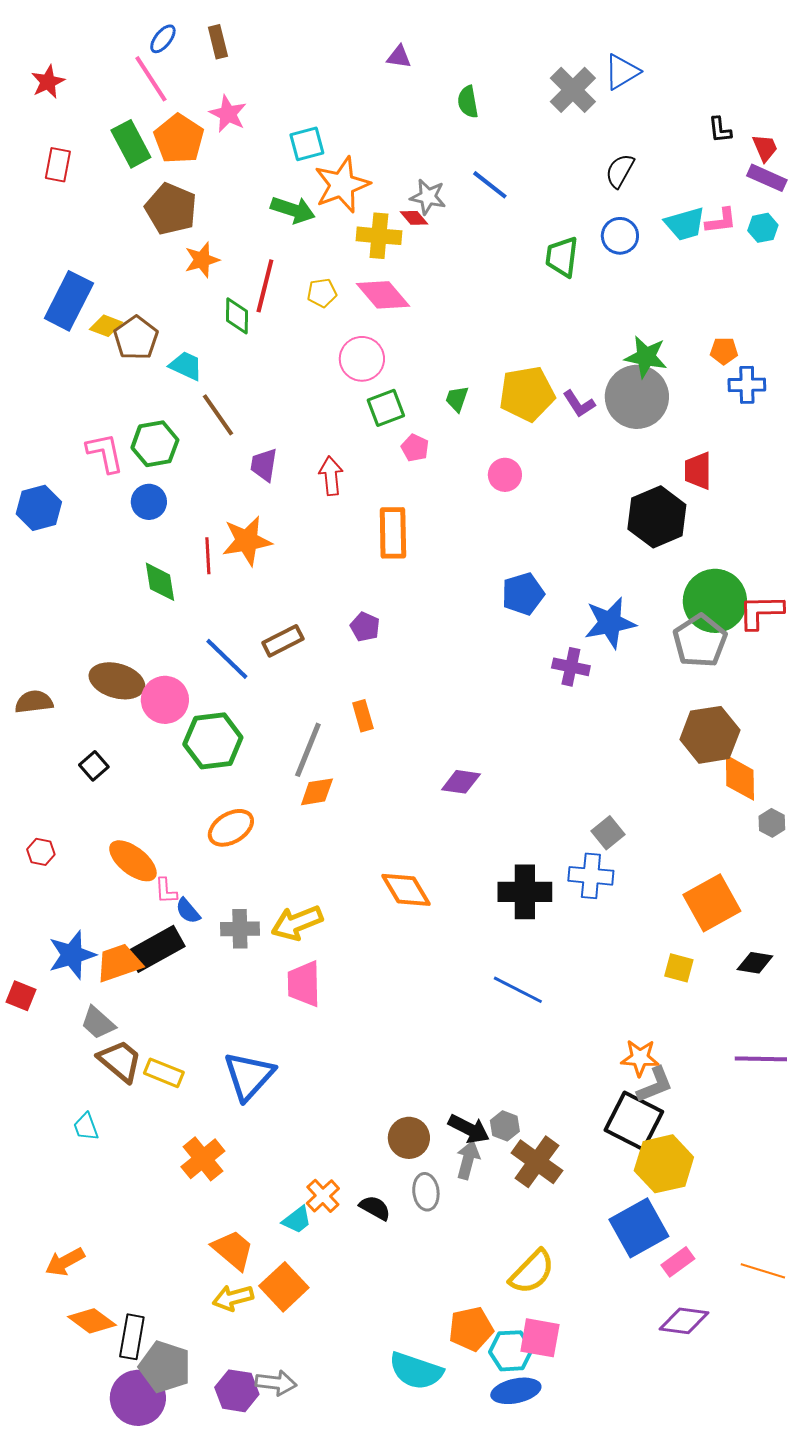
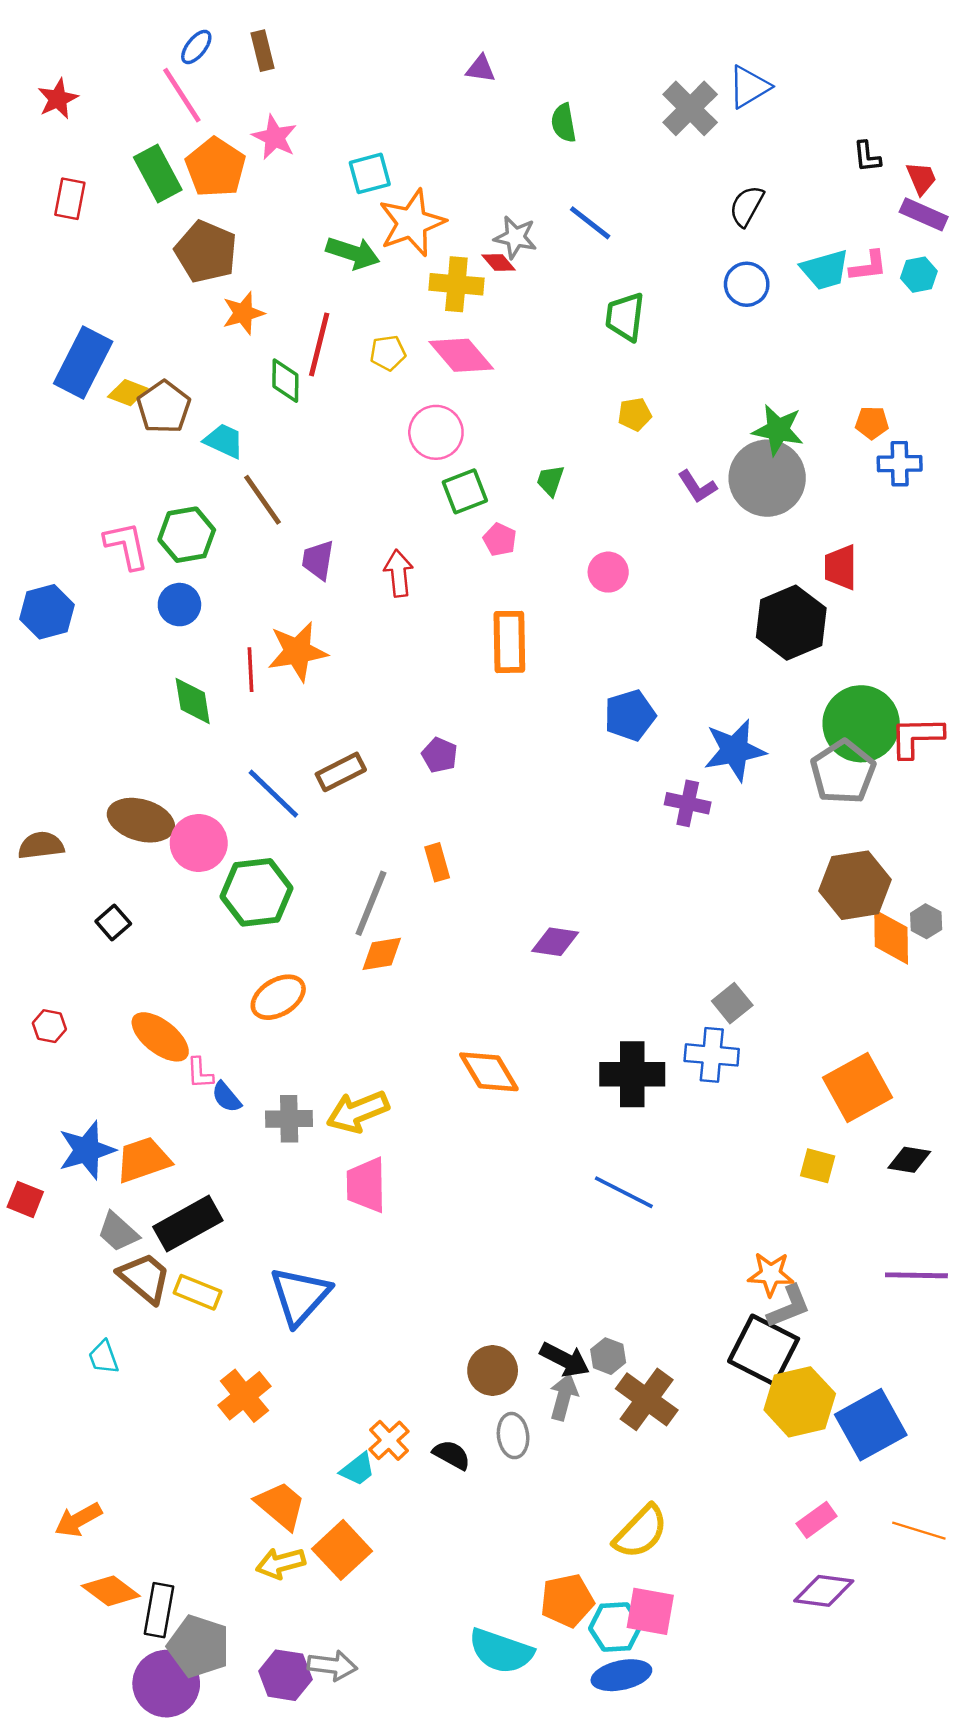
green trapezoid: (562, 257) -> (625, 317), moved
yellow pentagon: (527, 394) -> (635, 414), moved, size x0.5
orange rectangle: (393, 533) -> (509, 642), moved
gray hexagon: (772, 823) -> (926, 921), moved
black rectangle: (156, 949) -> (188, 1224), moved
blue square: (639, 1228) -> (871, 1425), moved

